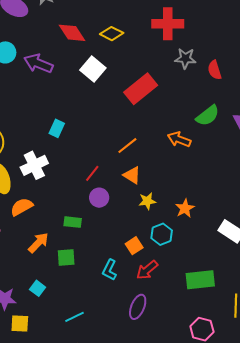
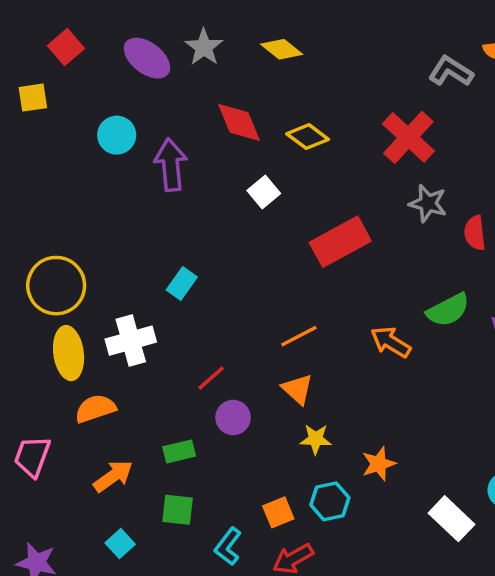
red cross: (168, 24) -> (408, 137), turned 32
purple arrow: (38, 63) -> (171, 165), turned 52
white square: (93, 69) -> (264, 192), size x0.7
red line: (92, 173) -> (211, 378), moved
green rectangle: (73, 222) -> (179, 451), turned -30
green square: (66, 257) -> (178, 510), moved
cyan square: (38, 288) -> (120, 544), moved

